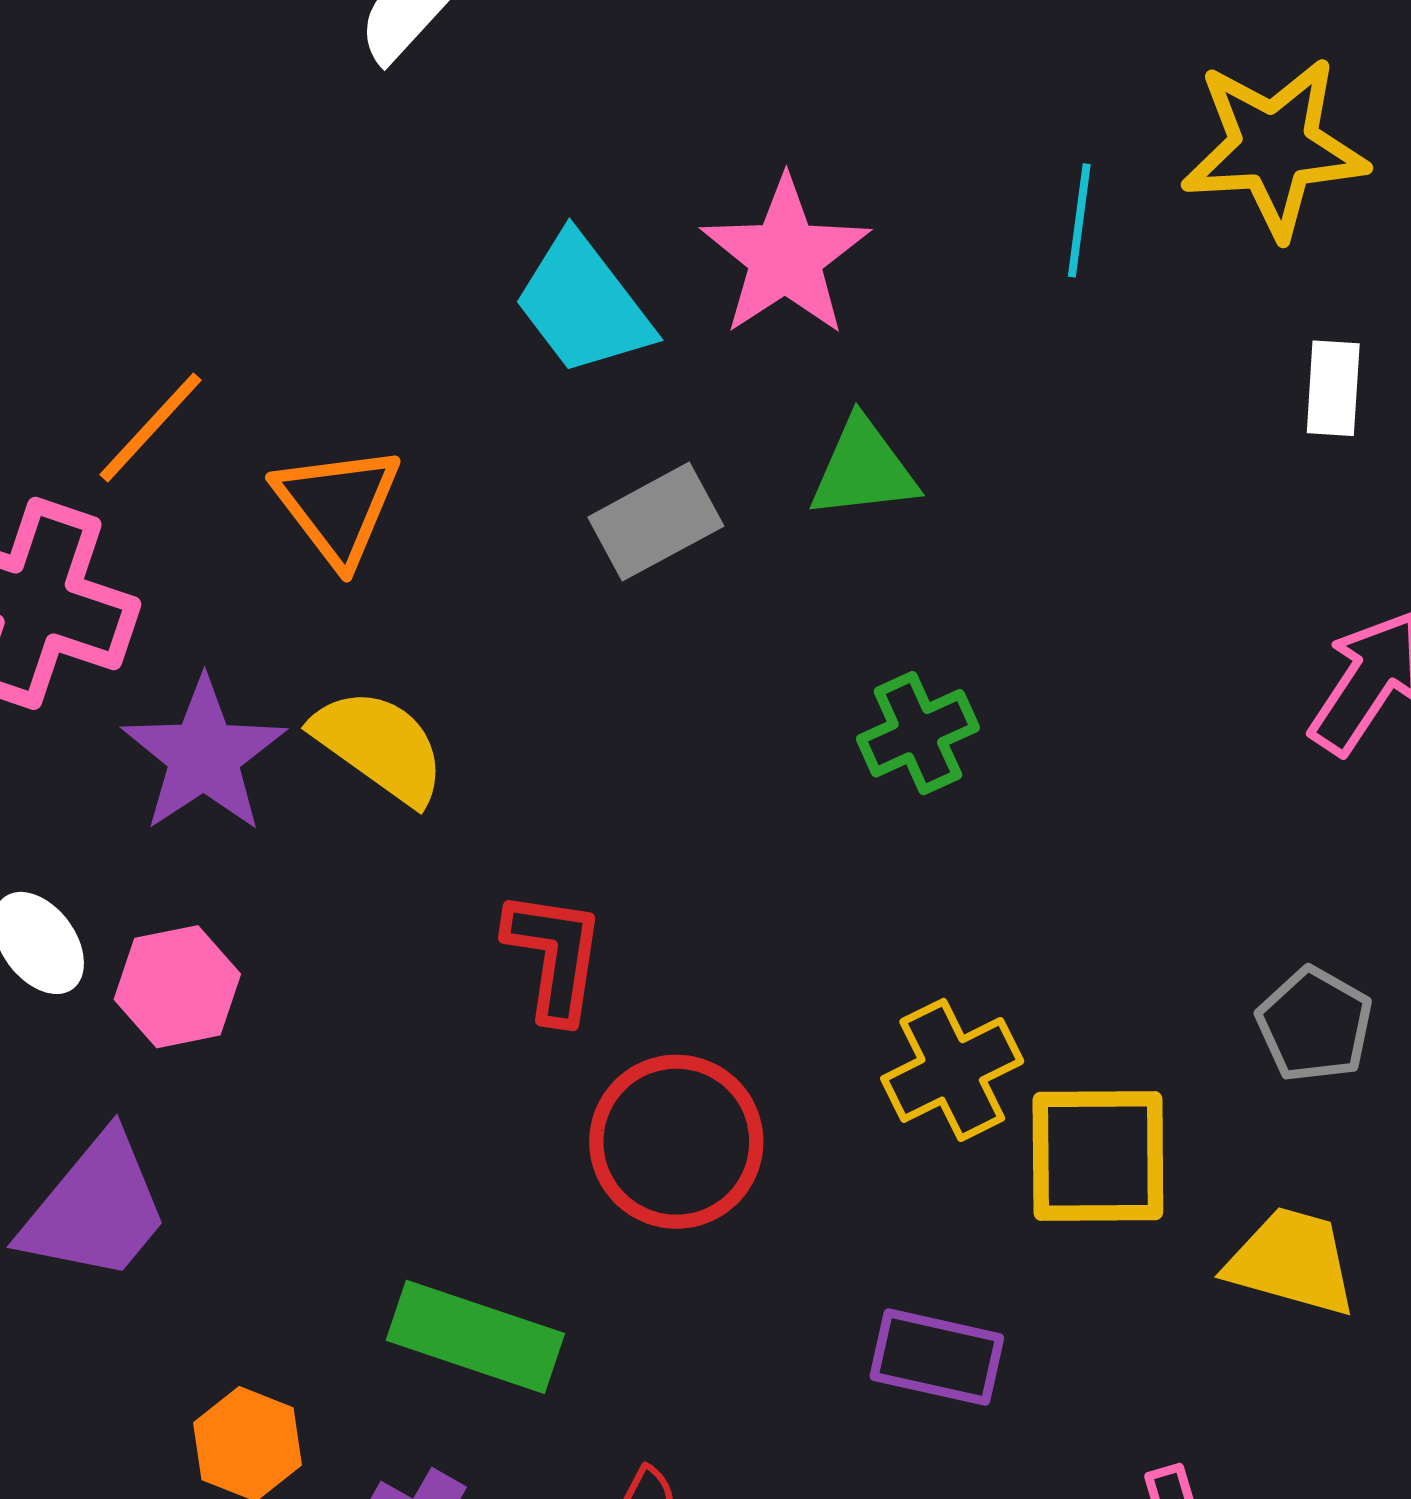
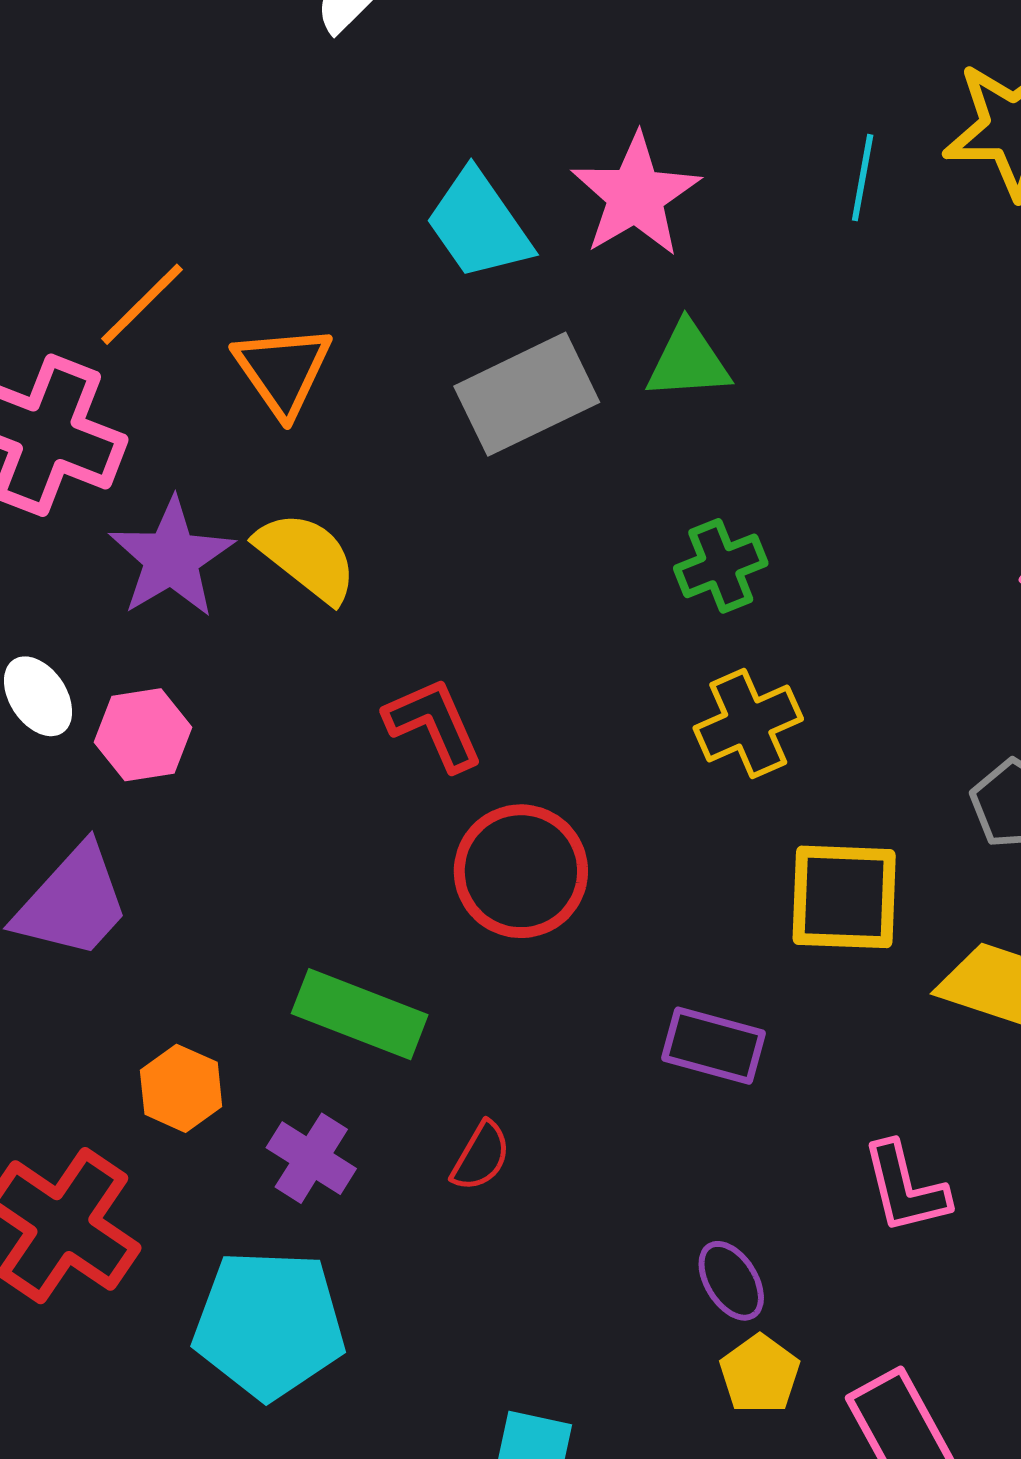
gray rectangle: (656, 522) -> (527, 394), size x1.4
red L-shape: (554, 956) -> (434, 724), turned -35
yellow cross: (952, 1070) -> (748, 724), moved

